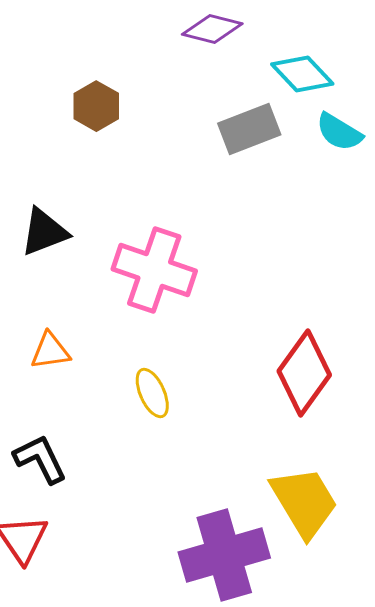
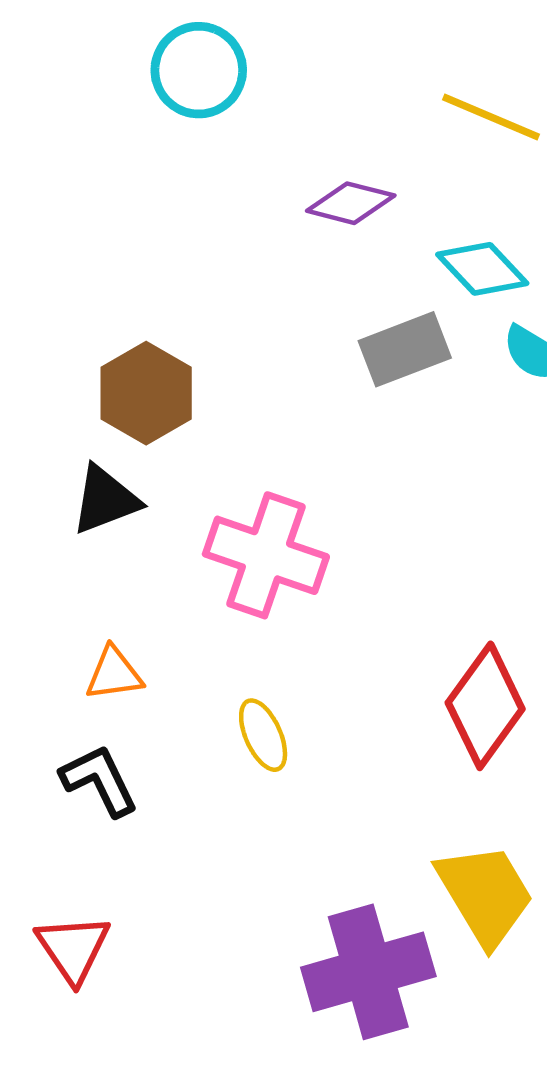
brown hexagon: (96, 106) -> (146, 393), moved, size x1.4
black L-shape: (40, 459) -> (99, 780), moved

